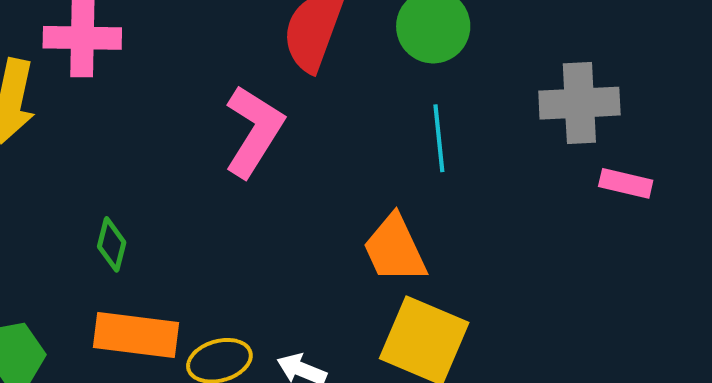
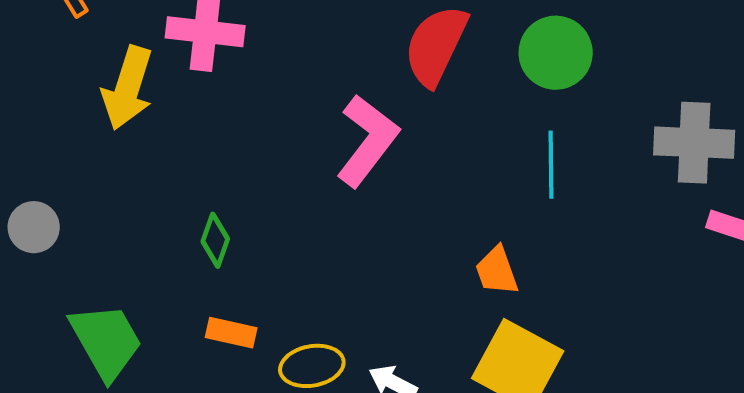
orange trapezoid: (395, 249) -> (497, 271), size x0.7
orange rectangle: (136, 335) -> (231, 333), size x0.6

